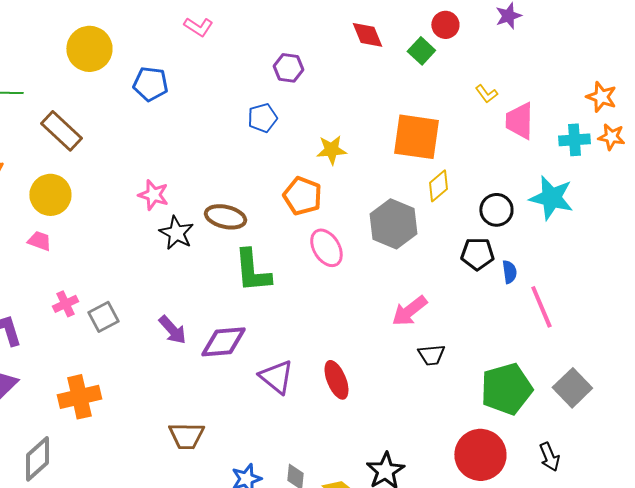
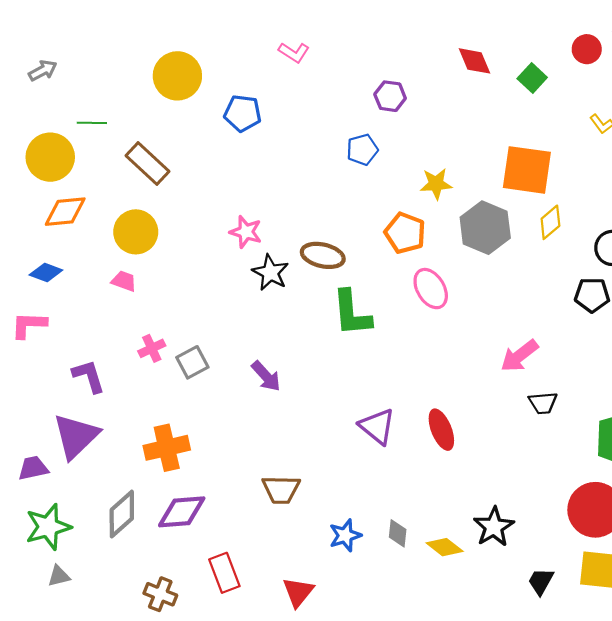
red circle: (445, 25) -> (587, 49), moved
gray hexagon: (393, 224) -> (485, 228), moved
purple diamond: (223, 342) -> (182, 512), moved

